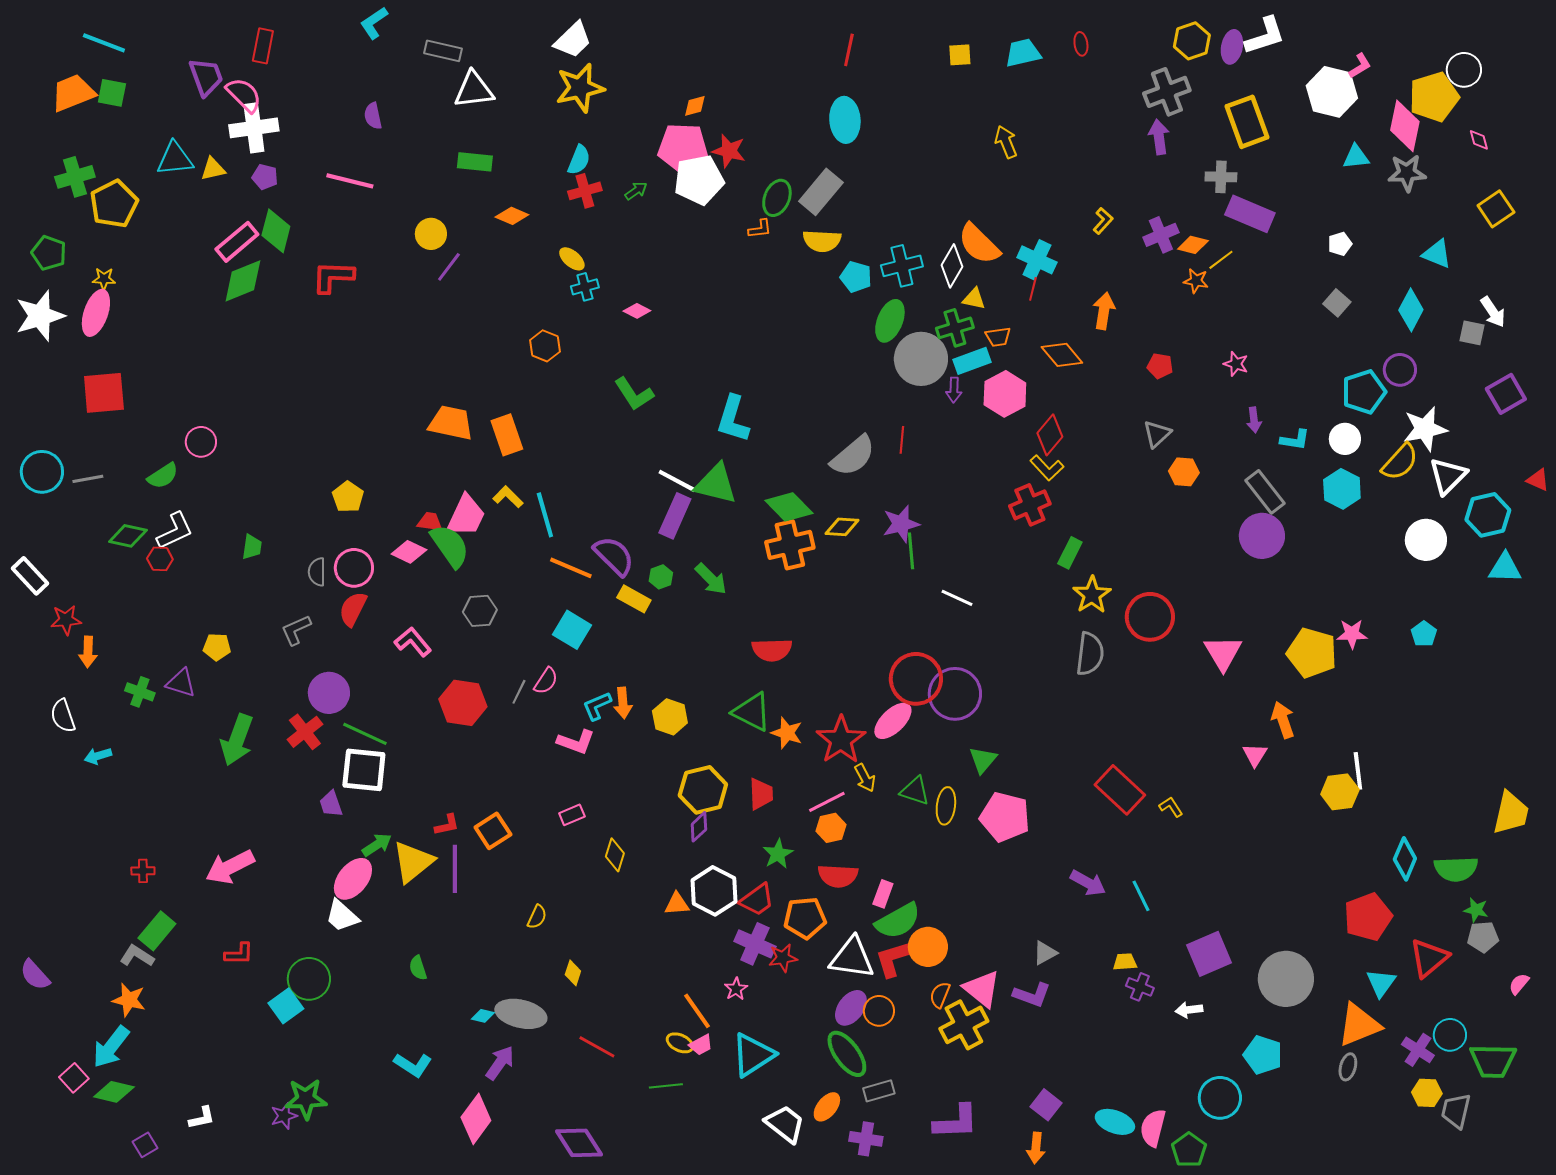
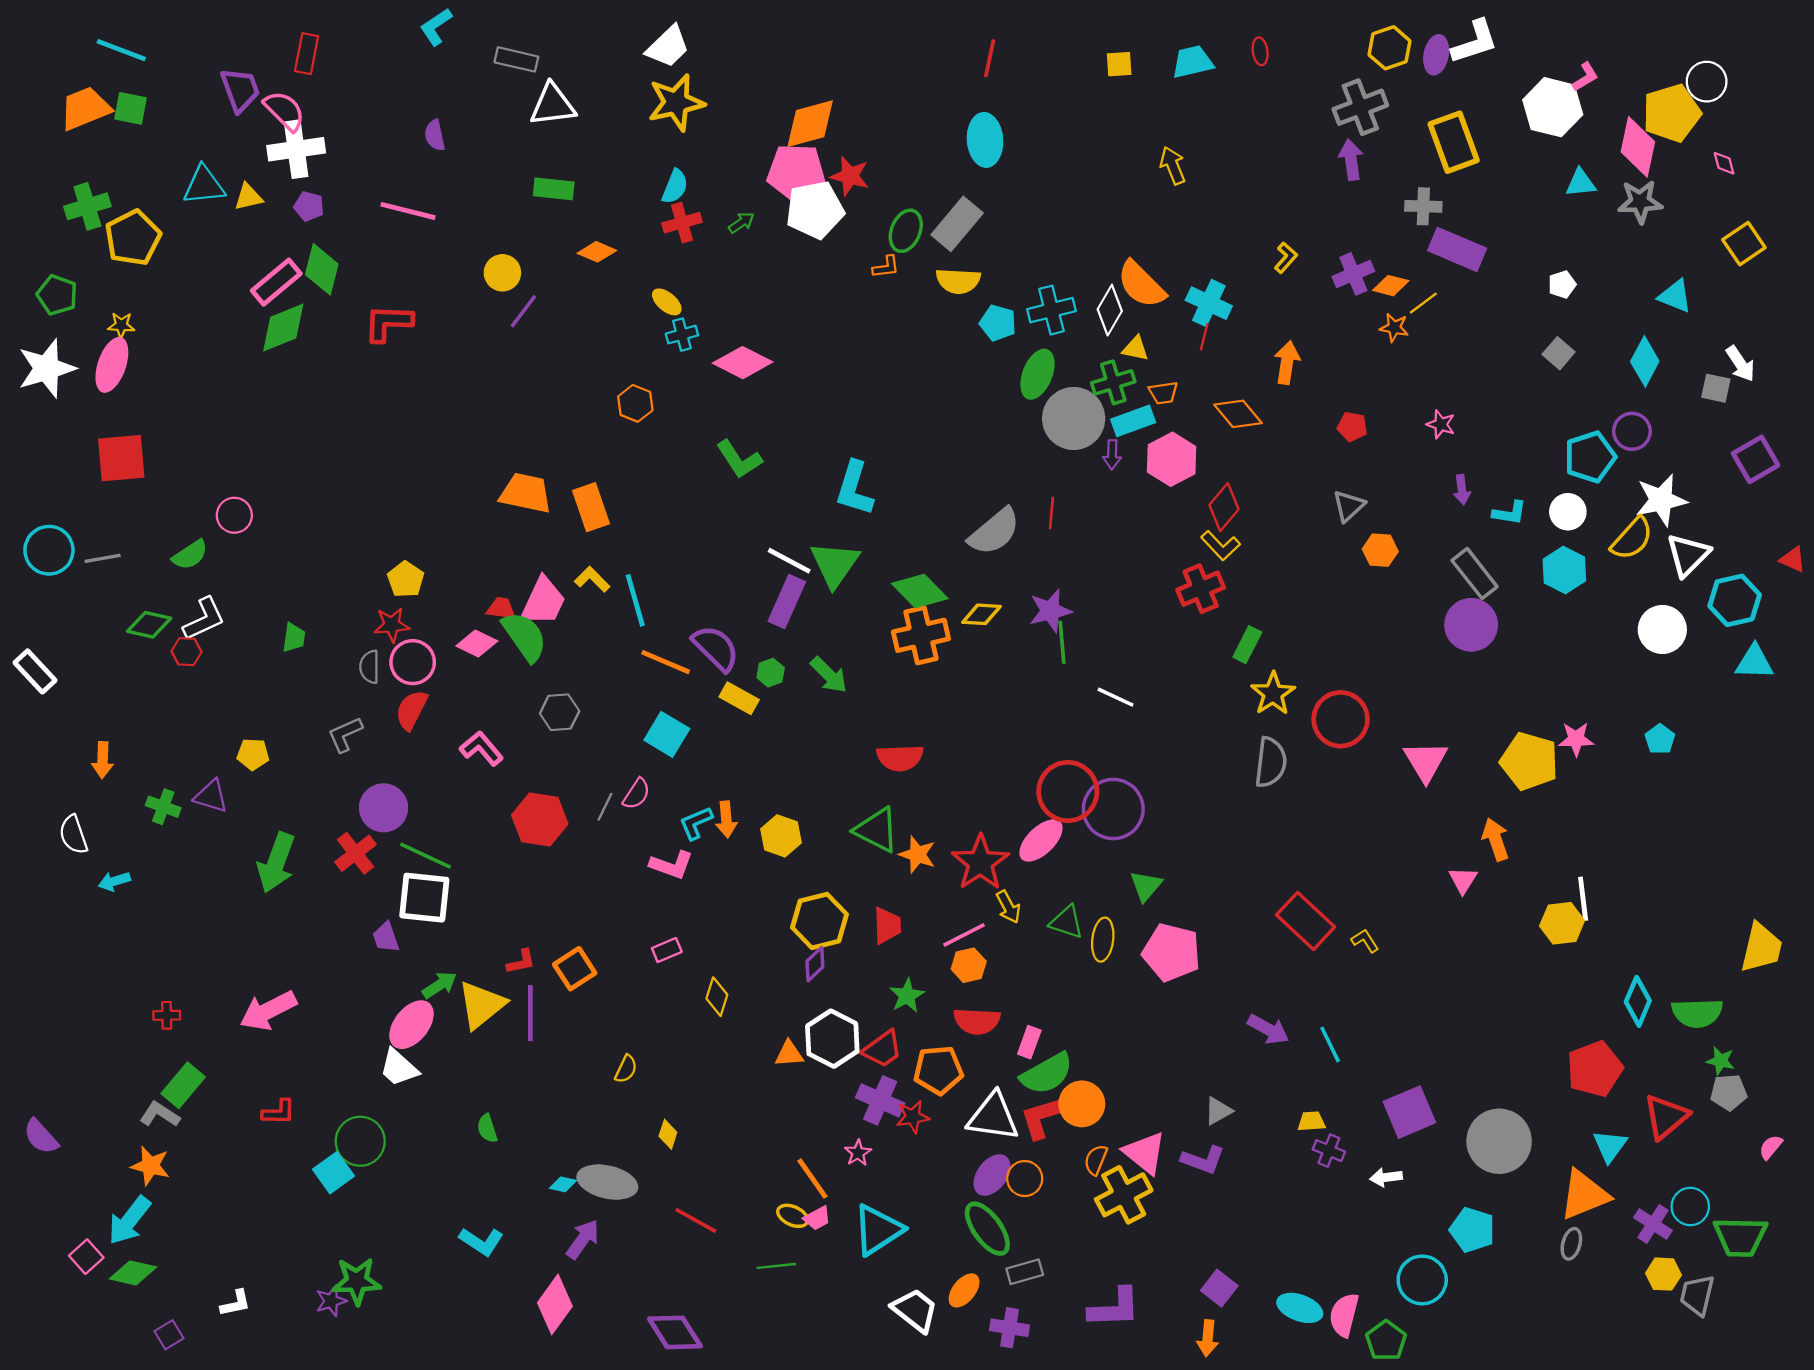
orange diamond: (695, 106) -> (810, 124), size x2.0
pink diamond: (637, 311) -> (743, 363), size x1.8
green triangle: (716, 484) -> (835, 564), turned 51
red star: (66, 620) -> (392, 625), moved

